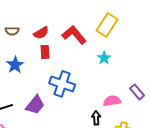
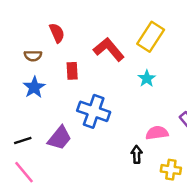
brown semicircle: (12, 31) -> (33, 56), moved
red semicircle: (41, 33) -> (57, 33), moved, turned -84

